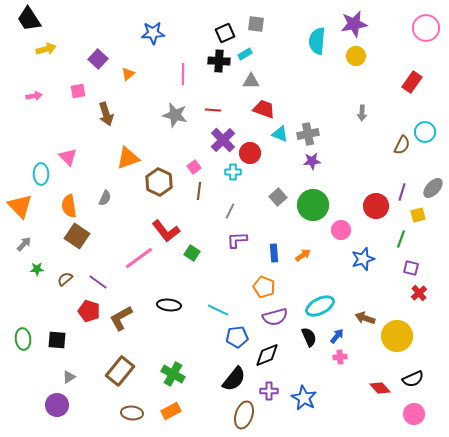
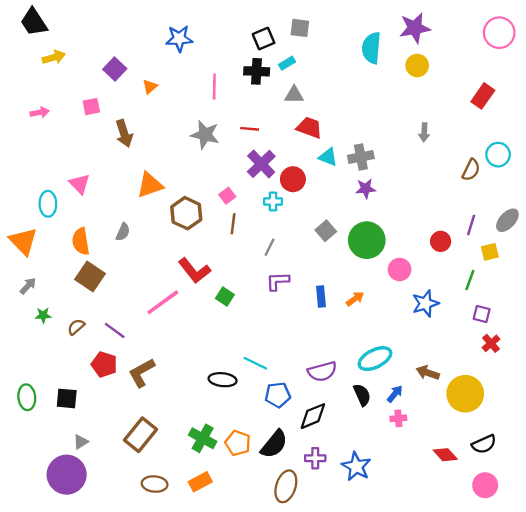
red circle: (376, 206) -> (441, 241), size x0.7
orange pentagon: (264, 287) -> (238, 443), moved
black ellipse: (169, 305) -> (223, 380), moved
purple circle: (57, 405) -> (67, 475), size x1.4

